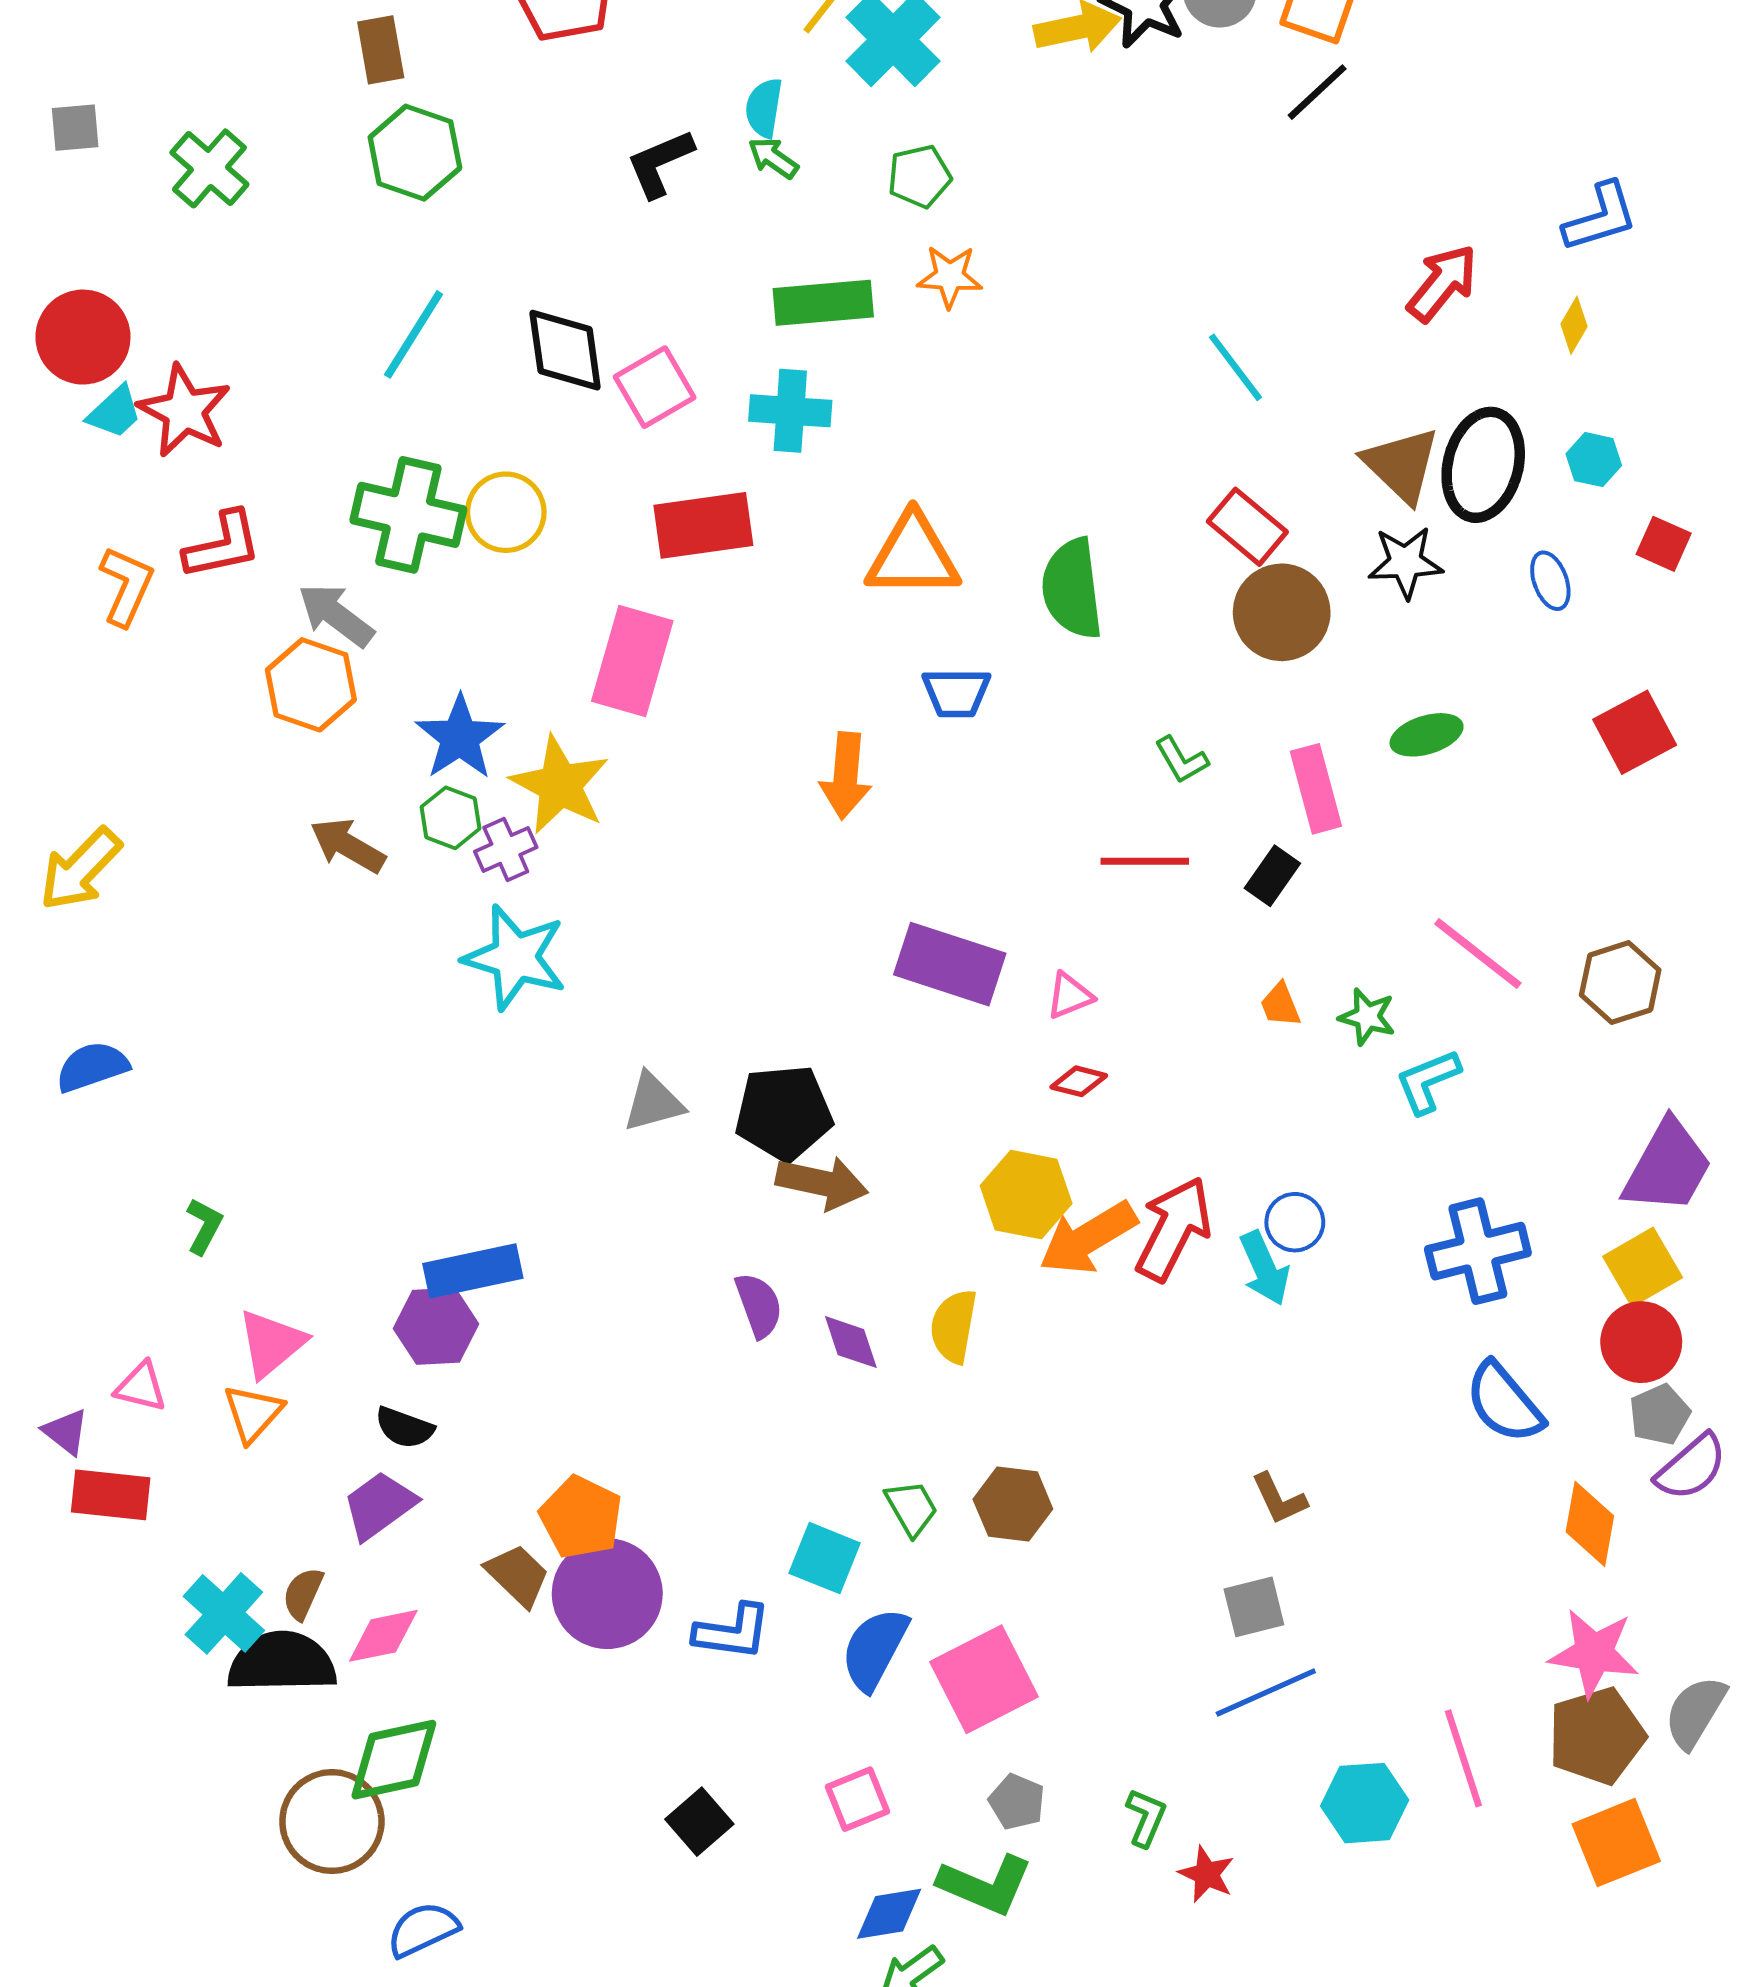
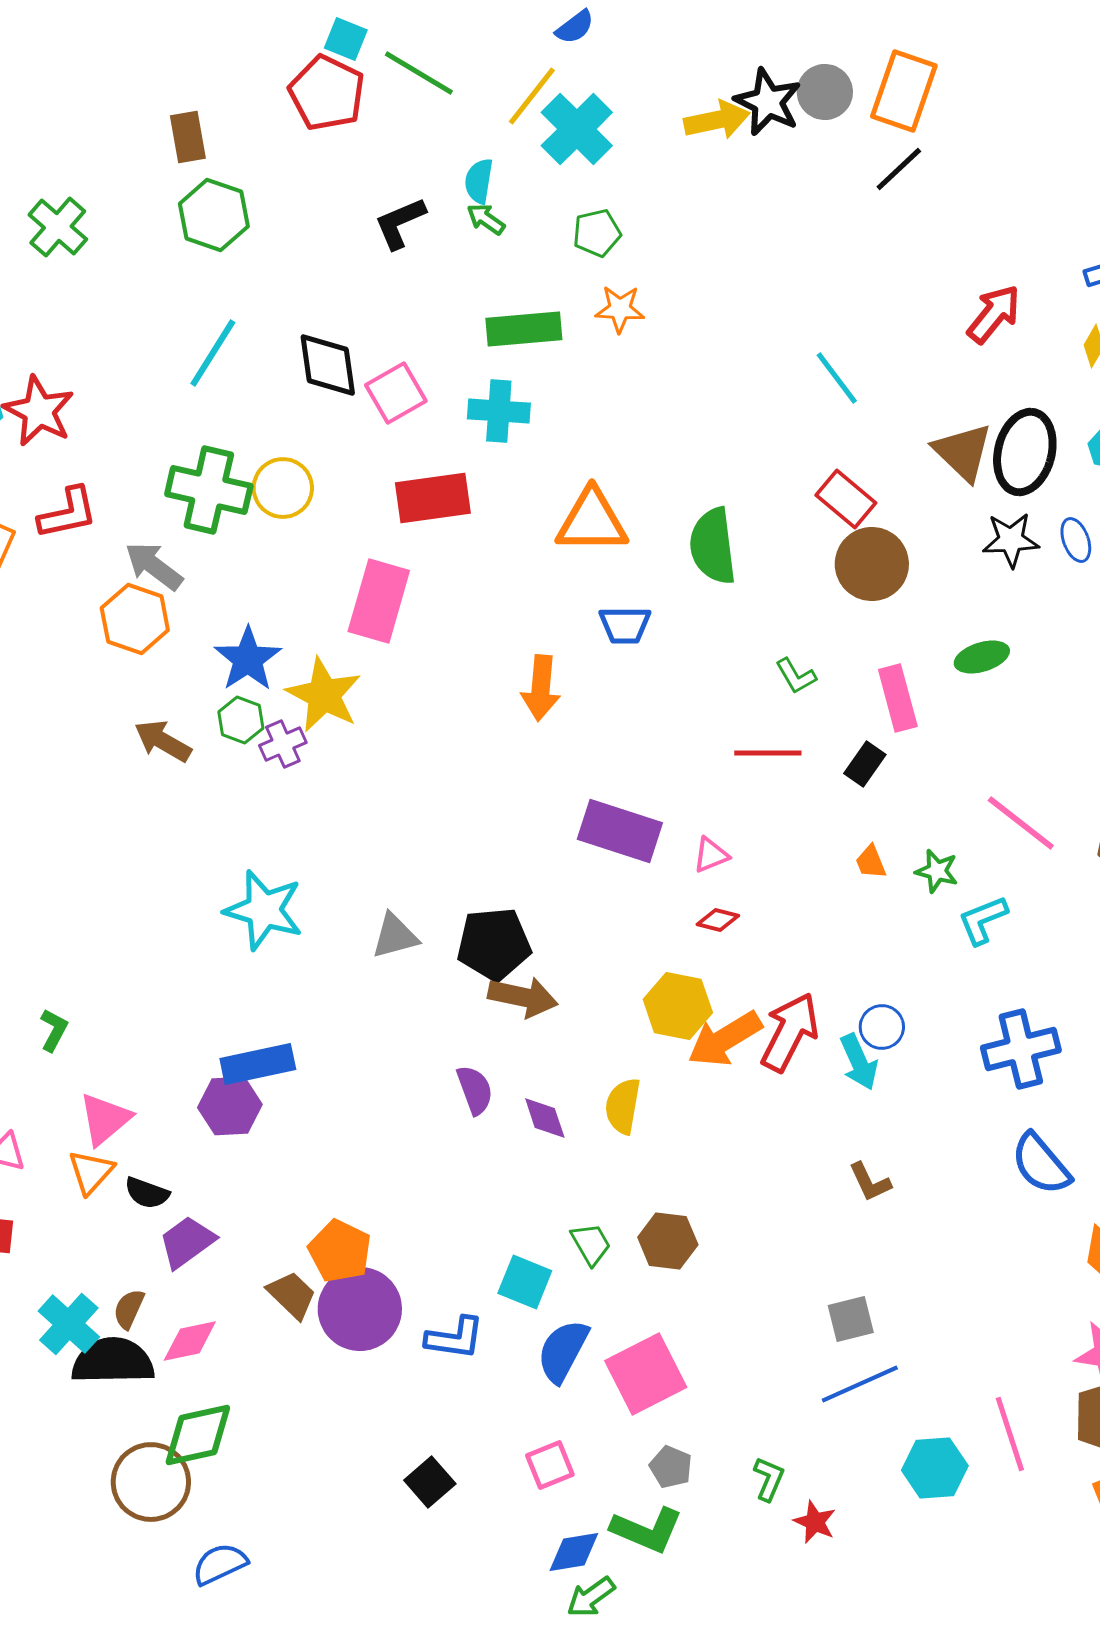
black star: (1405, 562) -> (1011, 540), moved
cyan star: (515, 957) -> (264, 910), moved
black semicircle: (404, 1428) -> (147, 1193), moved
brown L-shape: (1279, 1499) -> (870, 1182), moved

